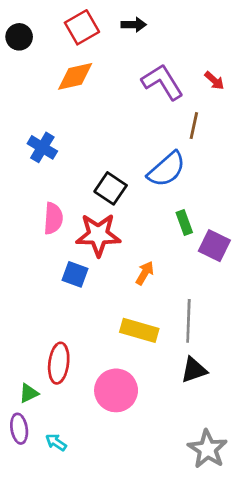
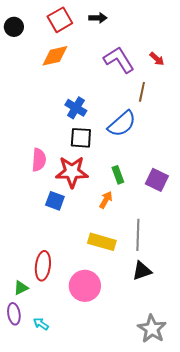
blue cross: (42, 147) -> (76, 108), moved
black square: (111, 188) -> (81, 138), turned -30
green rectangle: (184, 223) -> (118, 175), moved

